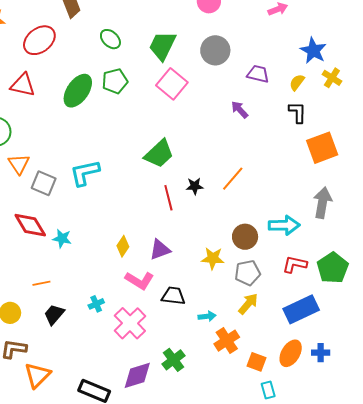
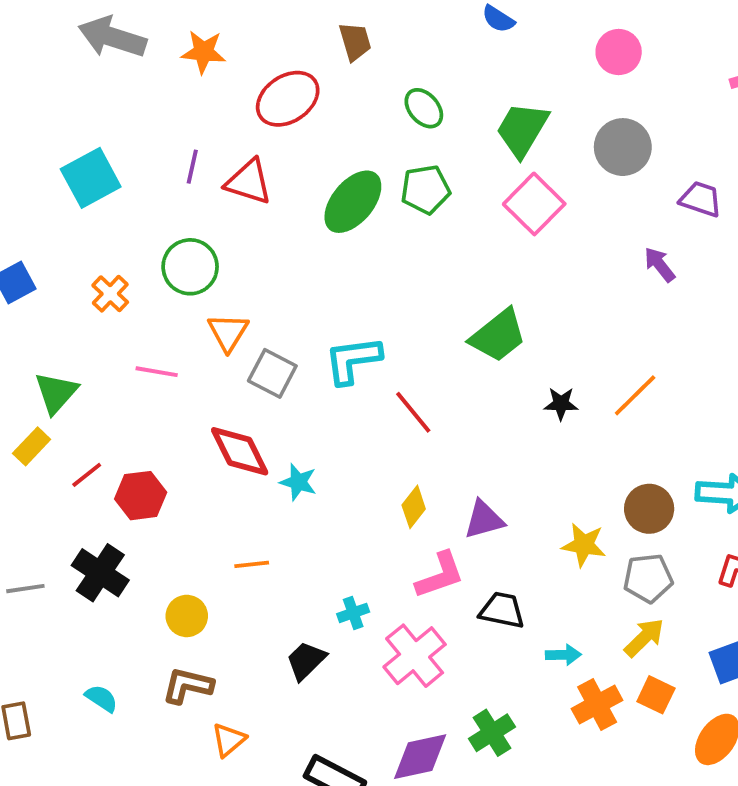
red line: (168, 198) -> (413, 412), moved, turned -30
pink L-shape: (139, 280) -> (440, 575), turned -56
black trapezoid: (54, 314) -> (306, 660), moved
orange square: (256, 362) -> (656, 695), moved
orange triangle: (37, 375) -> (229, 740), size x0.7

